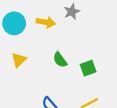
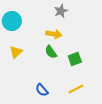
yellow arrow: (46, 22) -> (54, 34), moved

